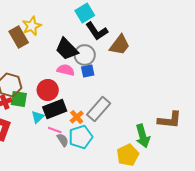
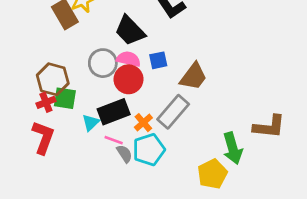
brown trapezoid: (120, 45) -> (193, 77), moved
gray circle: (85, 55) -> (103, 63), moved
red circle: (48, 90) -> (129, 79), moved

